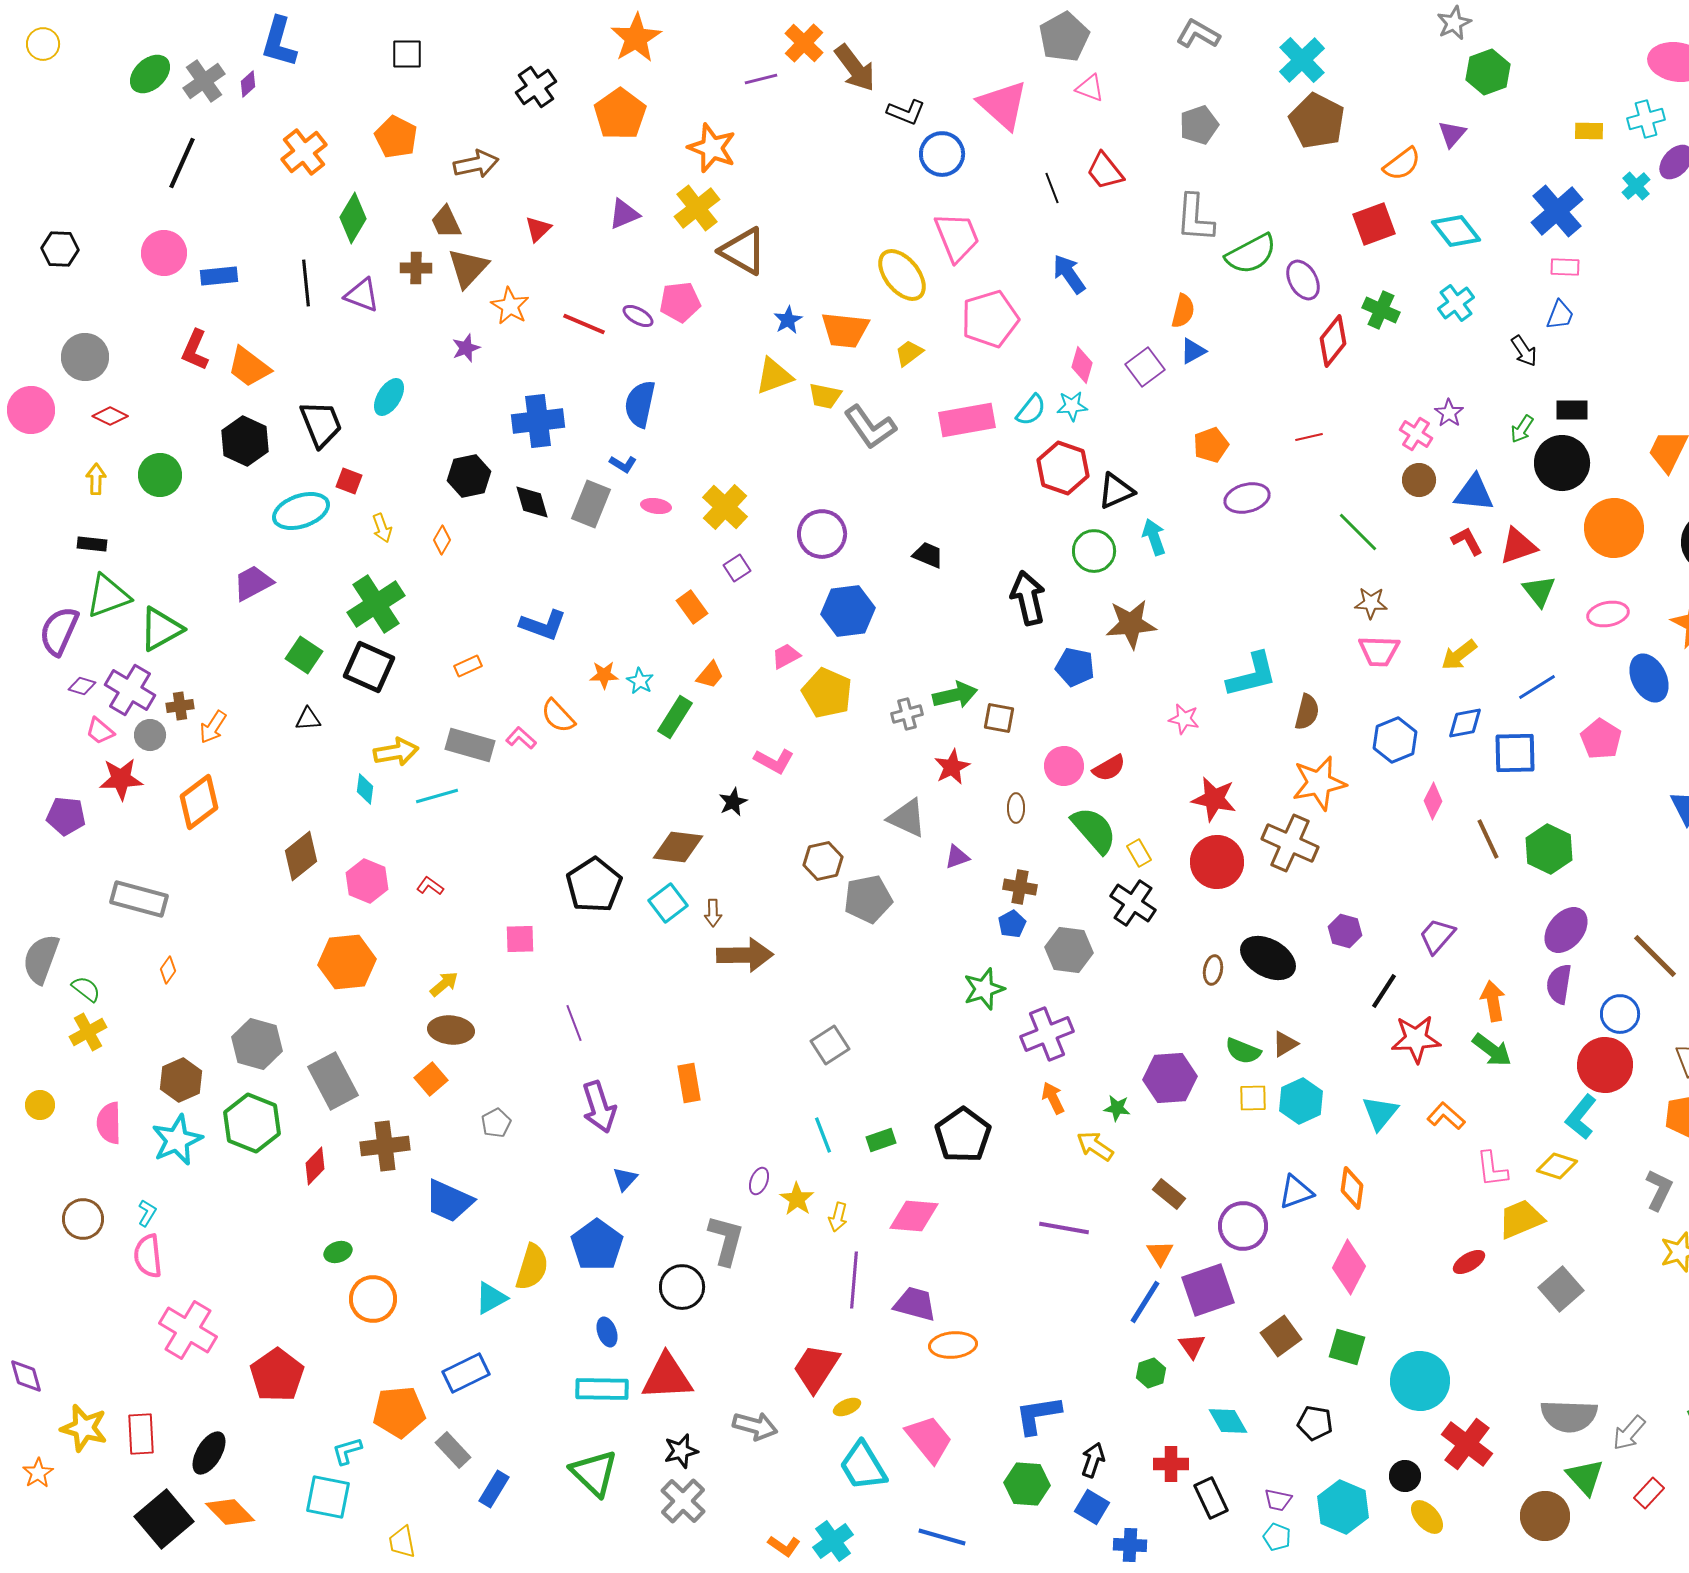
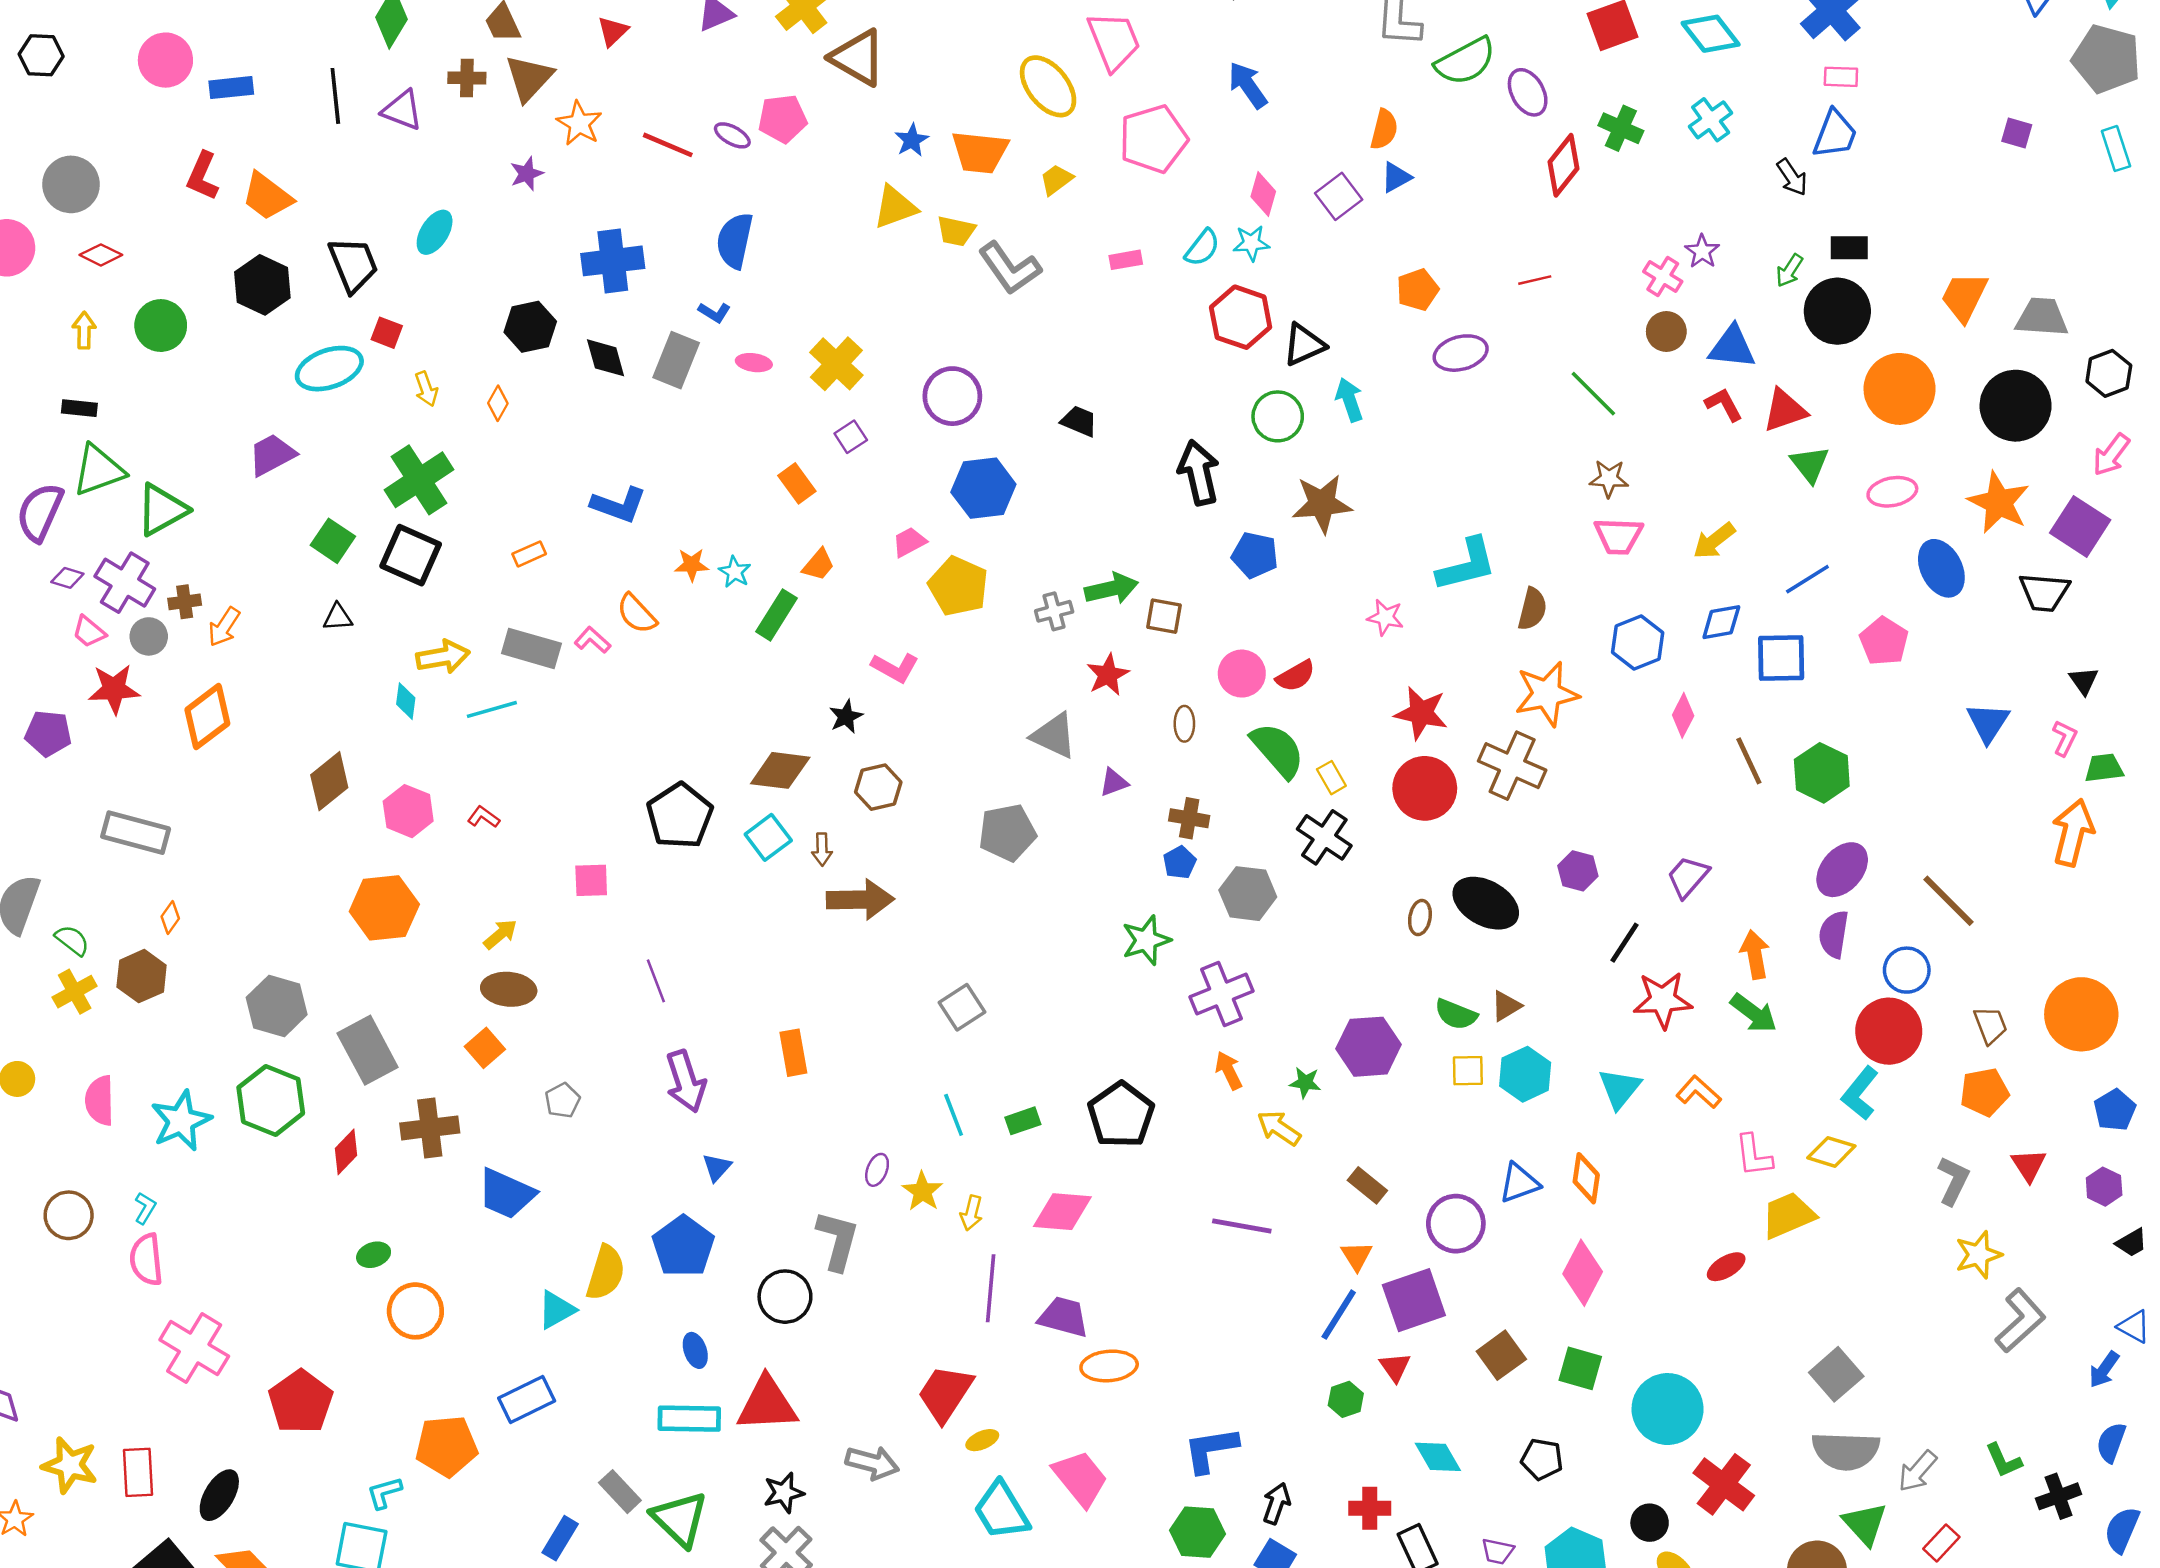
blue trapezoid: (1560, 315) -> (1835, 134), size x1.4
pink rectangle: (967, 420) -> (1126, 260), size x0.5
brown hexagon: (823, 861) -> (878, 787), moved
brown hexagon: (181, 1080) -> (142, 976), moved
gray square: (1561, 1289) -> (1836, 1374), moved
gray rectangle: (453, 1450) -> (620, 1492), moved

